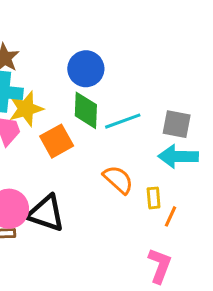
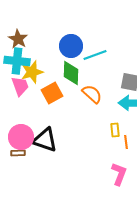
cyan line: (123, 121) -> (95, 55), moved
orange semicircle: (118, 179) -> (92, 94), moved
orange line: (170, 216) -> (126, 142), turned -32

